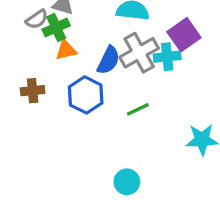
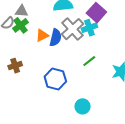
orange triangle: (66, 50) -> (42, 35), moved
blue hexagon: (86, 95) -> (55, 79), moved
green line: (138, 109) -> (89, 61), moved

